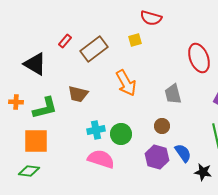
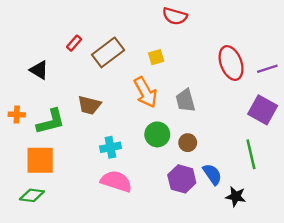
yellow square: (135, 40) -> (156, 57), moved
black triangle: (35, 64) -> (39, 70), size x0.7
gray trapezoid: (173, 94) -> (185, 100), moved
green circle: (121, 134) -> (157, 134), moved

